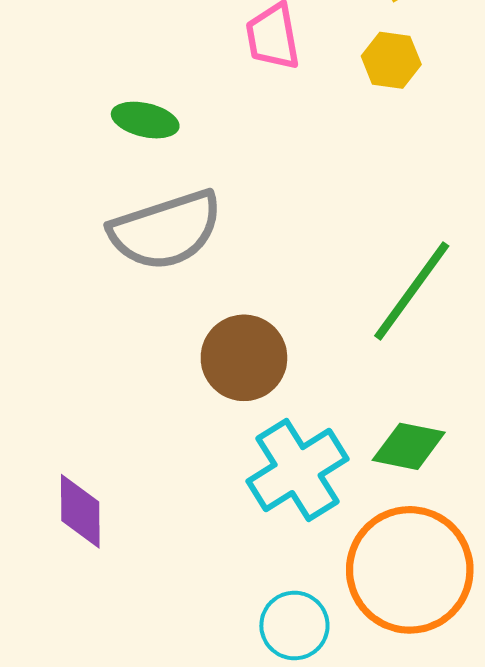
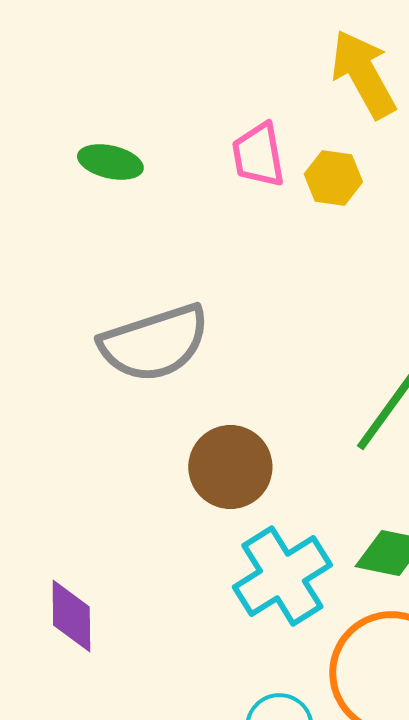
yellow hexagon: (391, 60) -> (333, 178), moved
green ellipse: (145, 120) -> (110, 162), moved

